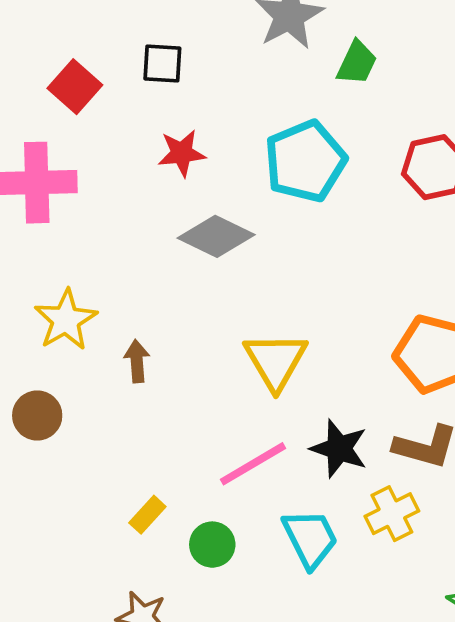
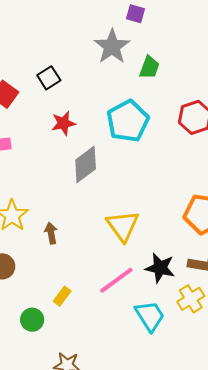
black square: (162, 63) -> (49, 78), turned -30
gray diamond: (216, 236) -> (86, 164), turned -57
yellow rectangle: (147, 515) -> (62, 296), moved
green circle: (212, 545) -> (32, 320), moved

